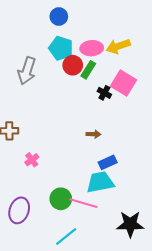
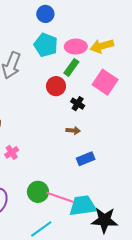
red circle: (73, 65) -> (56, 86), moved
black cross: (104, 93) -> (78, 104), moved
cyan trapezoid: (100, 182) -> (83, 206), moved

